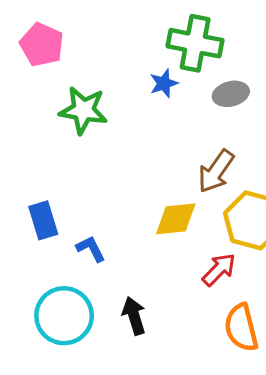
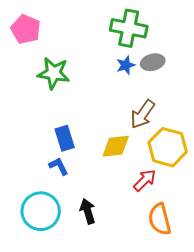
blue star: (164, 83) -> (126, 65), moved
blue rectangle: (43, 220) -> (65, 138), moved

